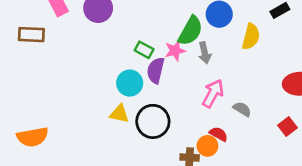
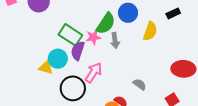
green rectangle: (144, 50) -> (70, 35), size x1.6
pink arrow: (213, 93) -> (94, 72), moved
yellow triangle: (119, 114) -> (46, 67), moved

